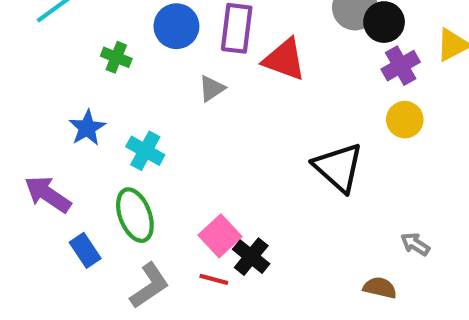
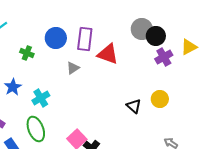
yellow circle: (405, 120) -> (160, 99), moved
cyan cross: (145, 151) -> (41, 98), turned 30
black triangle: (338, 167) -> (134, 106), size x0.6

